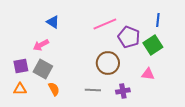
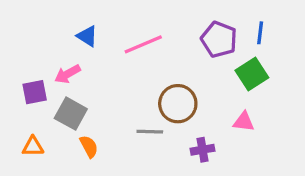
pink line: (105, 24) -> (143, 44), moved
purple pentagon: (129, 37) -> (219, 39), moved
purple square: (21, 66) -> (35, 92), moved
gray line: (93, 90) -> (150, 132), moved

